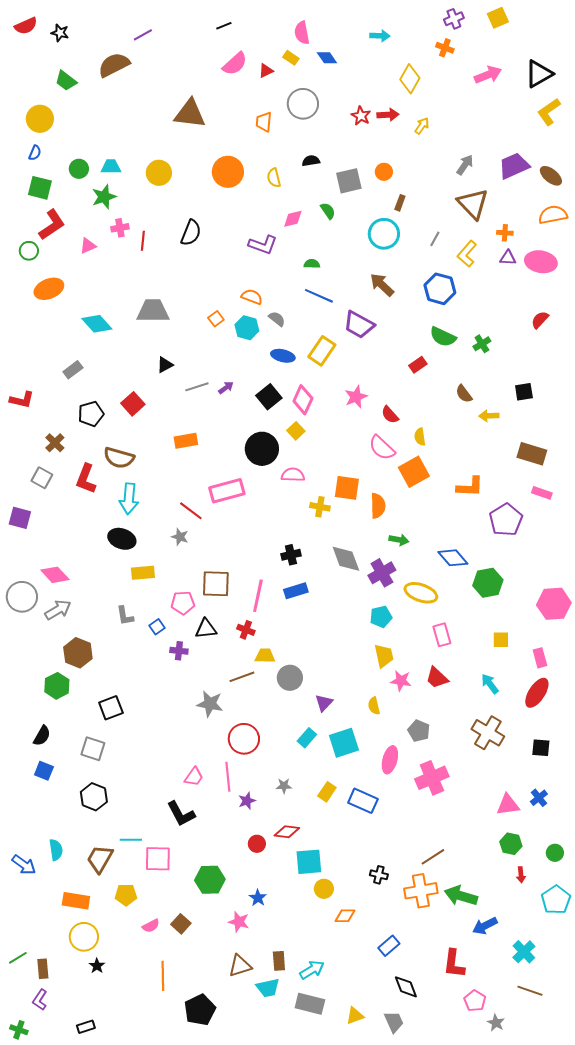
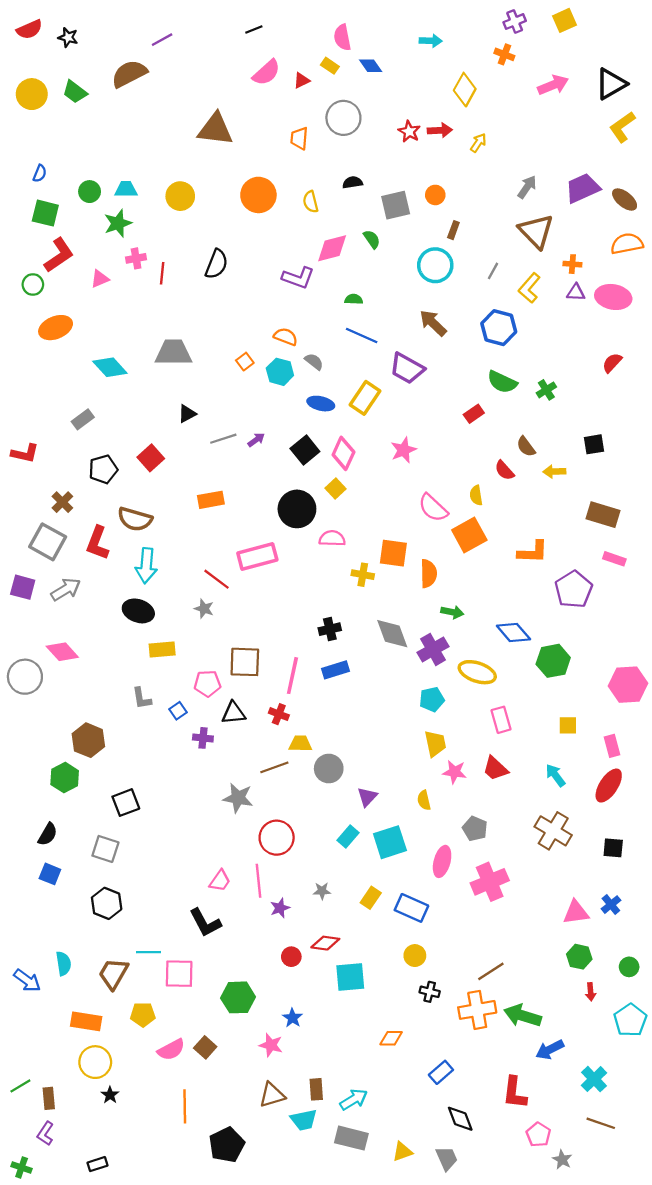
yellow circle: (40, 119) -> (32, 94), moved
pink diamond: (293, 219) -> (332, 248), size x1.4
red semicircle: (390, 415) -> (504, 470), moved
gray square: (42, 478) -> (48, 542), size x1.5
gray arrow: (58, 610) -> (66, 589), moved
yellow circle: (324, 889) -> (415, 956), moved
pink semicircle: (151, 926) -> (171, 1050), size x1.4

